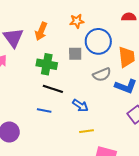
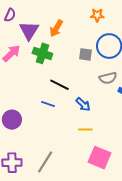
orange star: (77, 21) -> (97, 15), moved
green cross: (47, 64) -> (42, 53), moved

